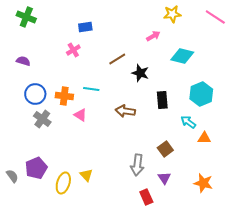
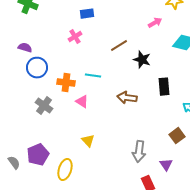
blue circle: (35, 94) -> (37, 68), moved
brown square: (165, 149) -> (177, 136), moved
yellow triangle: (86, 175) -> (88, 141), moved

